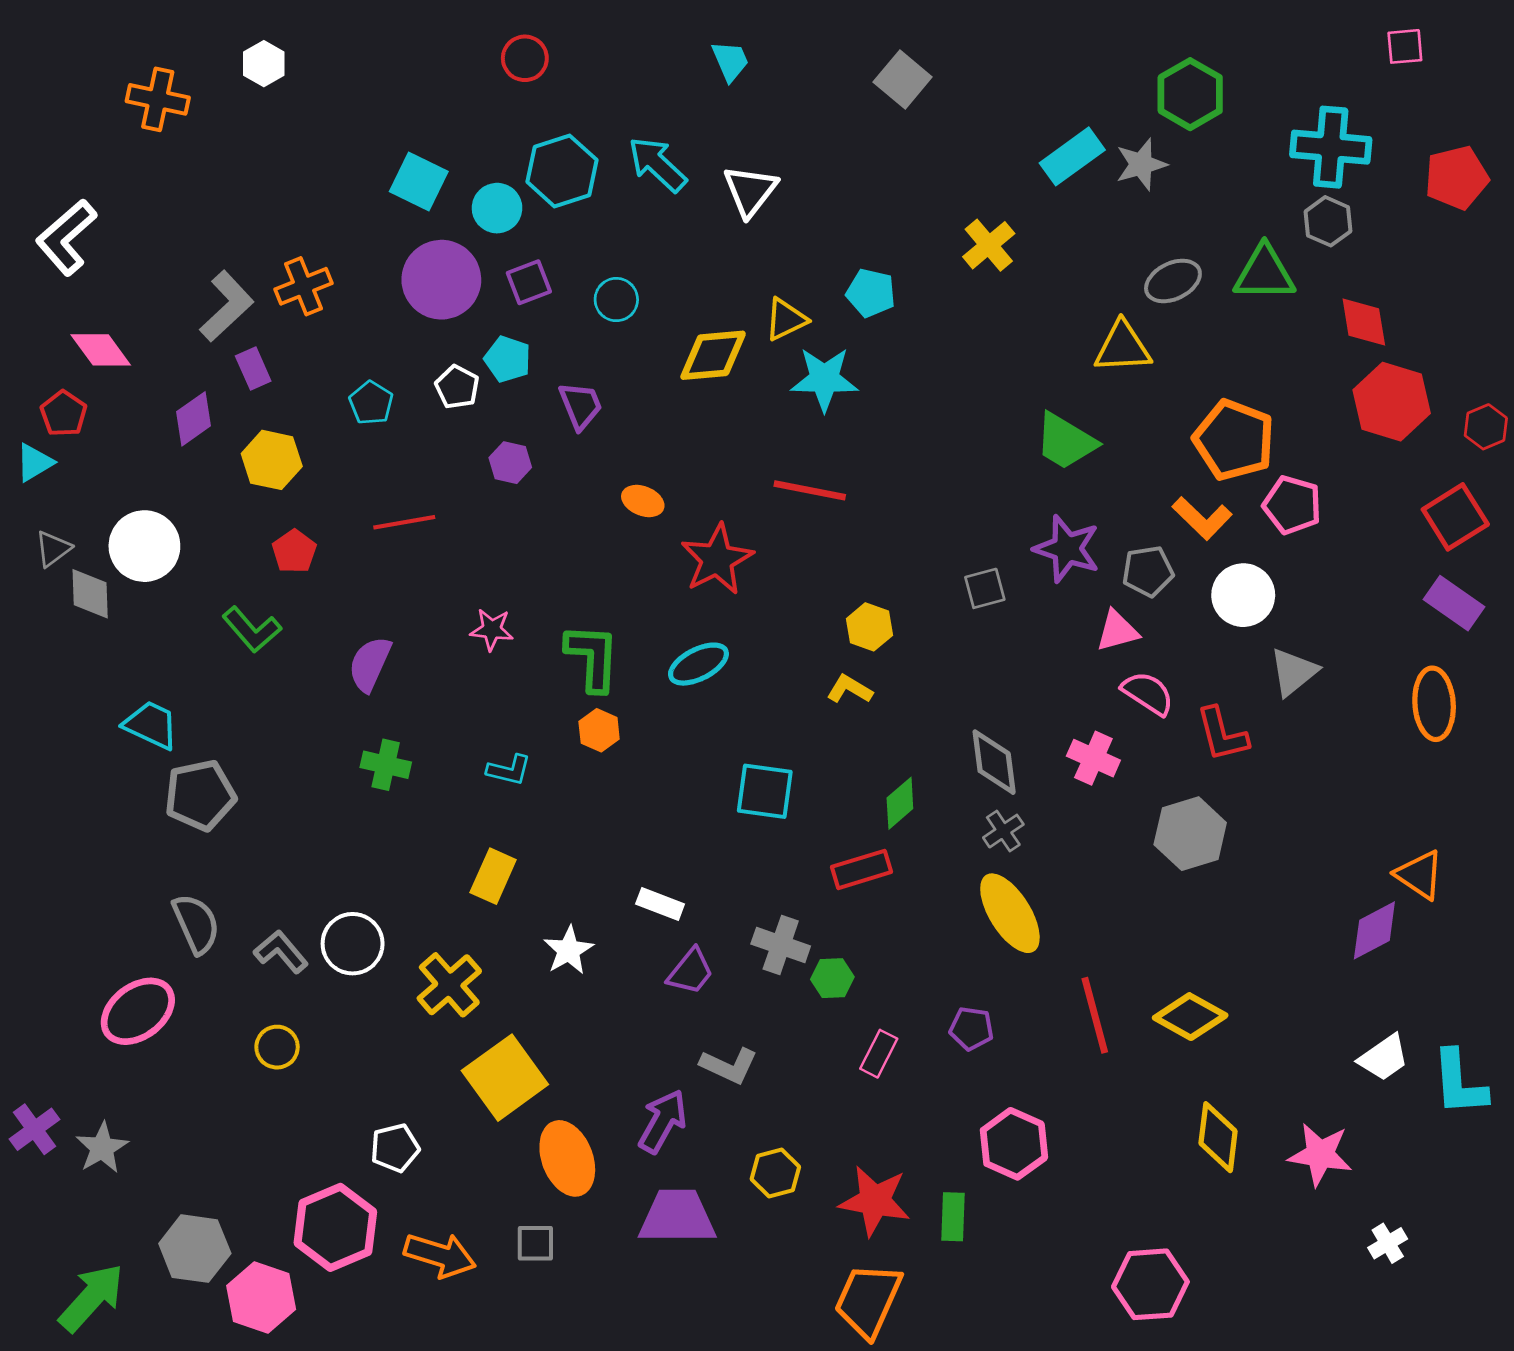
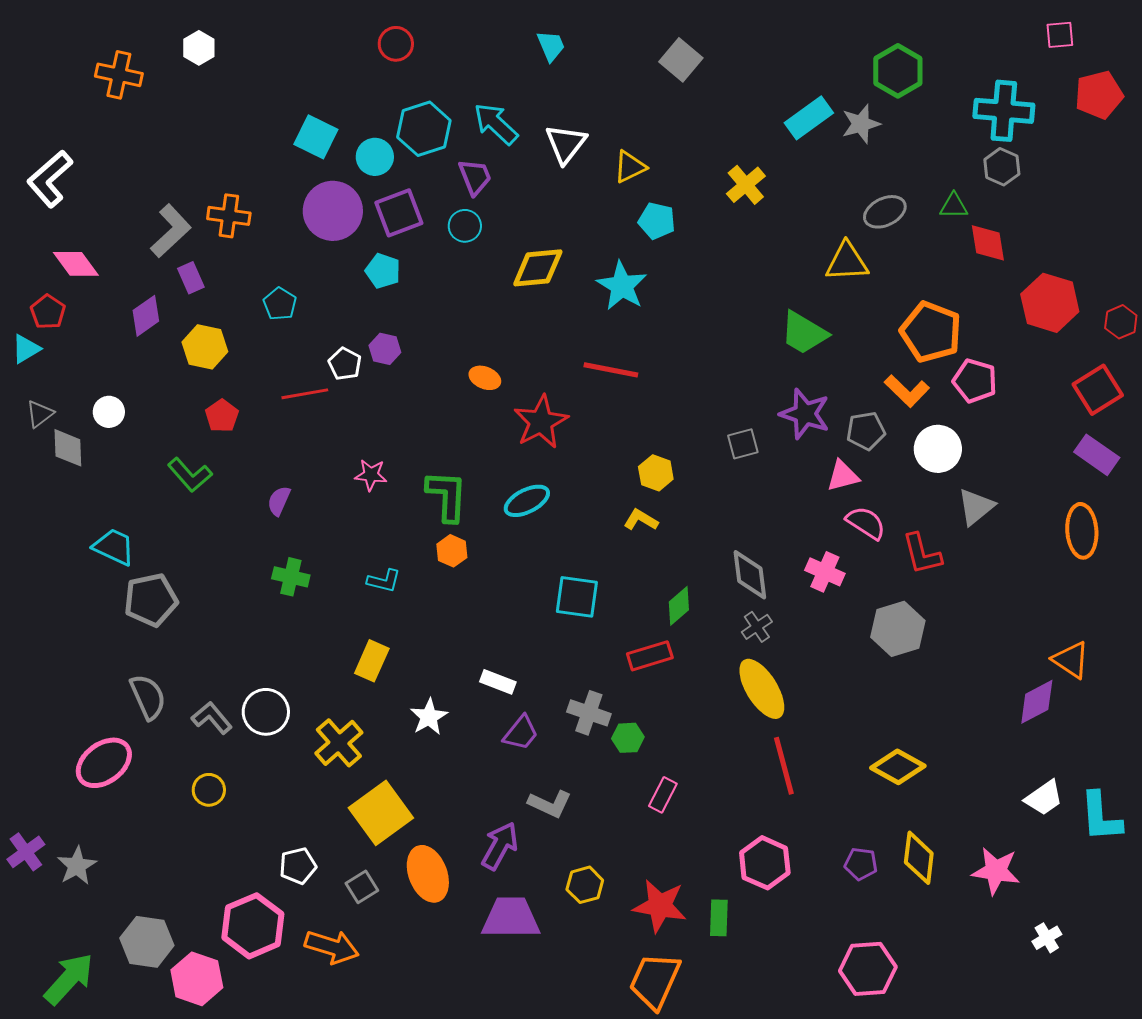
red pentagon: (1457, 178) -> (1099, 95), moved
green triangle: (1264, 273) -> (954, 206), size x0.6
purple square: (529, 282) -> (399, 213), size x1.4
orange cross: (304, 286) -> (229, 216), turned 30
yellow triangle: (786, 319) -> (630, 167), moved
red diamond: (1364, 322) -> (988, 243), moved
cyan star: (824, 379) -> (622, 286), turned 30
white pentagon: (457, 387) -> (345, 364), moved
purple trapezoid: (581, 406) -> (475, 177), moved
white circle: (144, 546) -> (109, 412), size x0.6
purple semicircle: (370, 664) -> (279, 501), size x0.7
red line: (1095, 1015) -> (784, 766), moved
purple pentagon: (972, 1029) -> (861, 864), moved
gray square: (535, 1243) -> (362, 887), moved, turned -32

